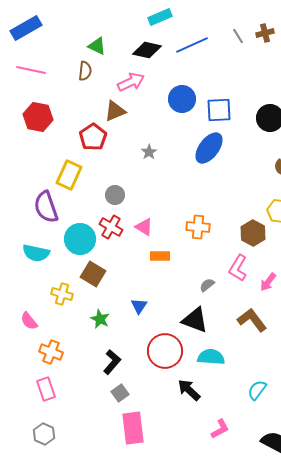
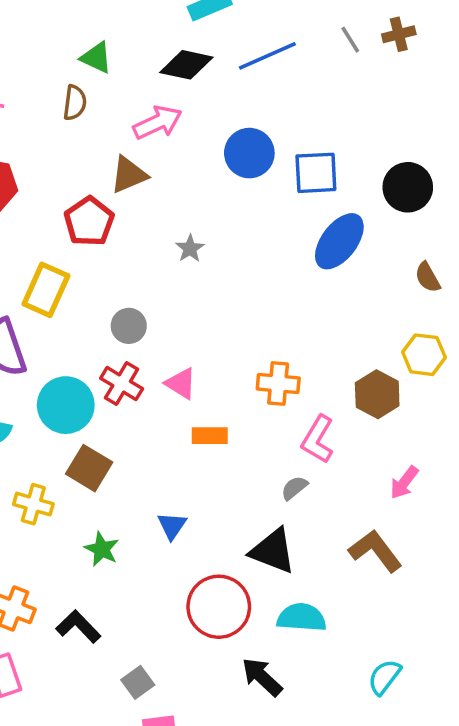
blue ellipse: (209, 148) -> (339, 241), moved
pink L-shape: (238, 268) -> (318, 439), moved
black L-shape: (112, 362) -> (78, 627), moved, turned -85

